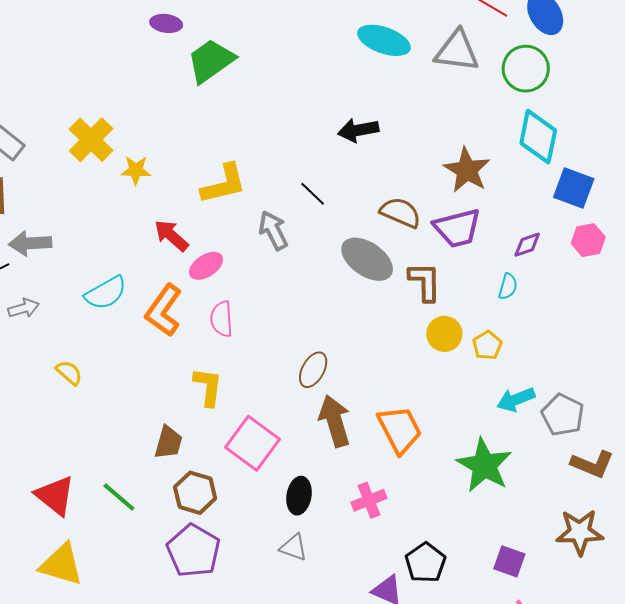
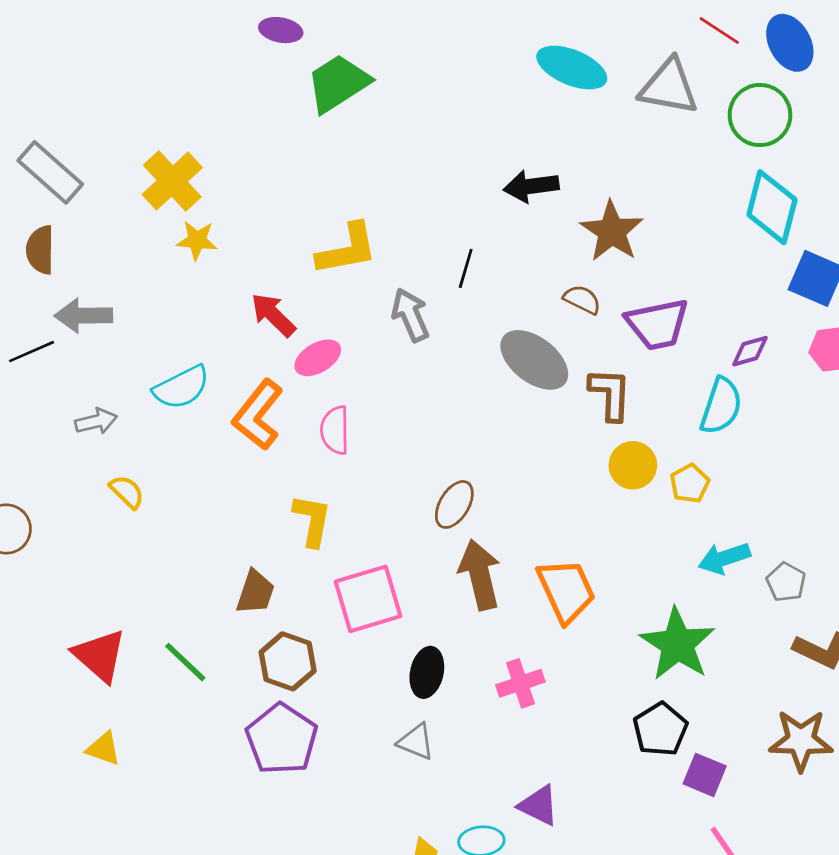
yellow star: (136, 170) -> (197, 240), moved
brown star: (467, 170) -> (612, 231), moved
black line: (313, 194) -> (466, 268), turned 60
brown semicircle: (400, 212) -> (582, 300), size x0.7
cyan semicircle: (508, 286) -> (721, 406), size x1.6
gray arrow: (24, 308) -> (96, 421), moved
gray pentagon: (563, 415) -> (786, 582), size x0.7
pink square: (252, 443) -> (368, 599), turned 34
black pentagon: (425, 563) -> (660, 729), moved
yellow triangle: (61, 565) -> (104, 749), size x0.6

